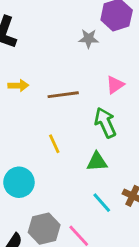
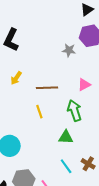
yellow arrow: (18, 86) -> (16, 78), turned 120
yellow line: (54, 144) -> (39, 112), moved

